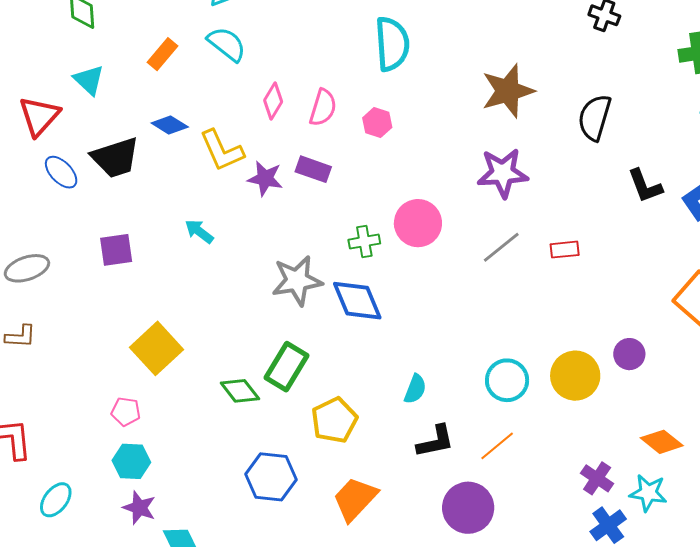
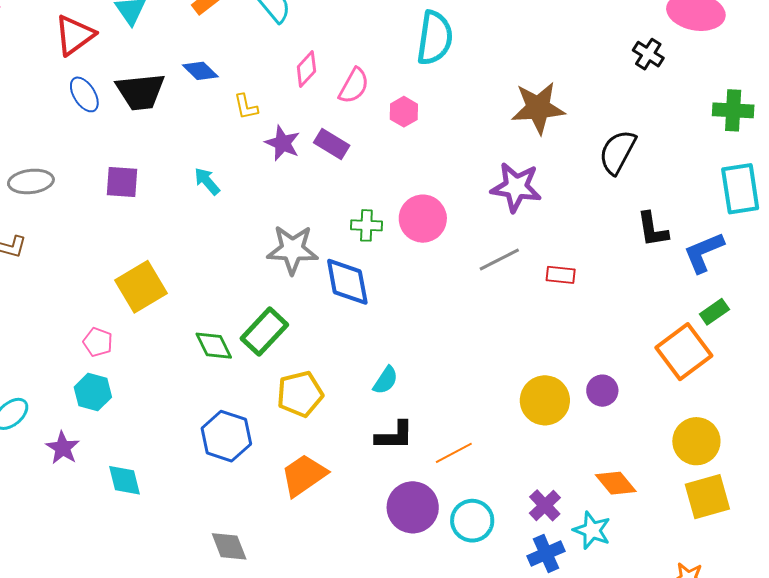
yellow L-shape: (222, 150) -> (246, 107), size x0.6
cyan circle: (507, 380) -> (472, 521), moved
purple star: (139, 508) -> (63, 448), moved

